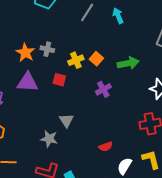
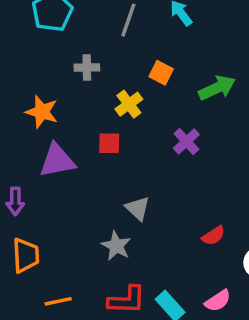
gray cross: (47, 49) -> (87, 67), moved
orange square: (96, 59) -> (161, 73), moved
gray star: (49, 139) -> (116, 246), turned 30

